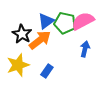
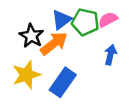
pink semicircle: (83, 21) -> (108, 20), size x0.7
blue rectangle: (47, 71) -> (63, 82), size x1.6

